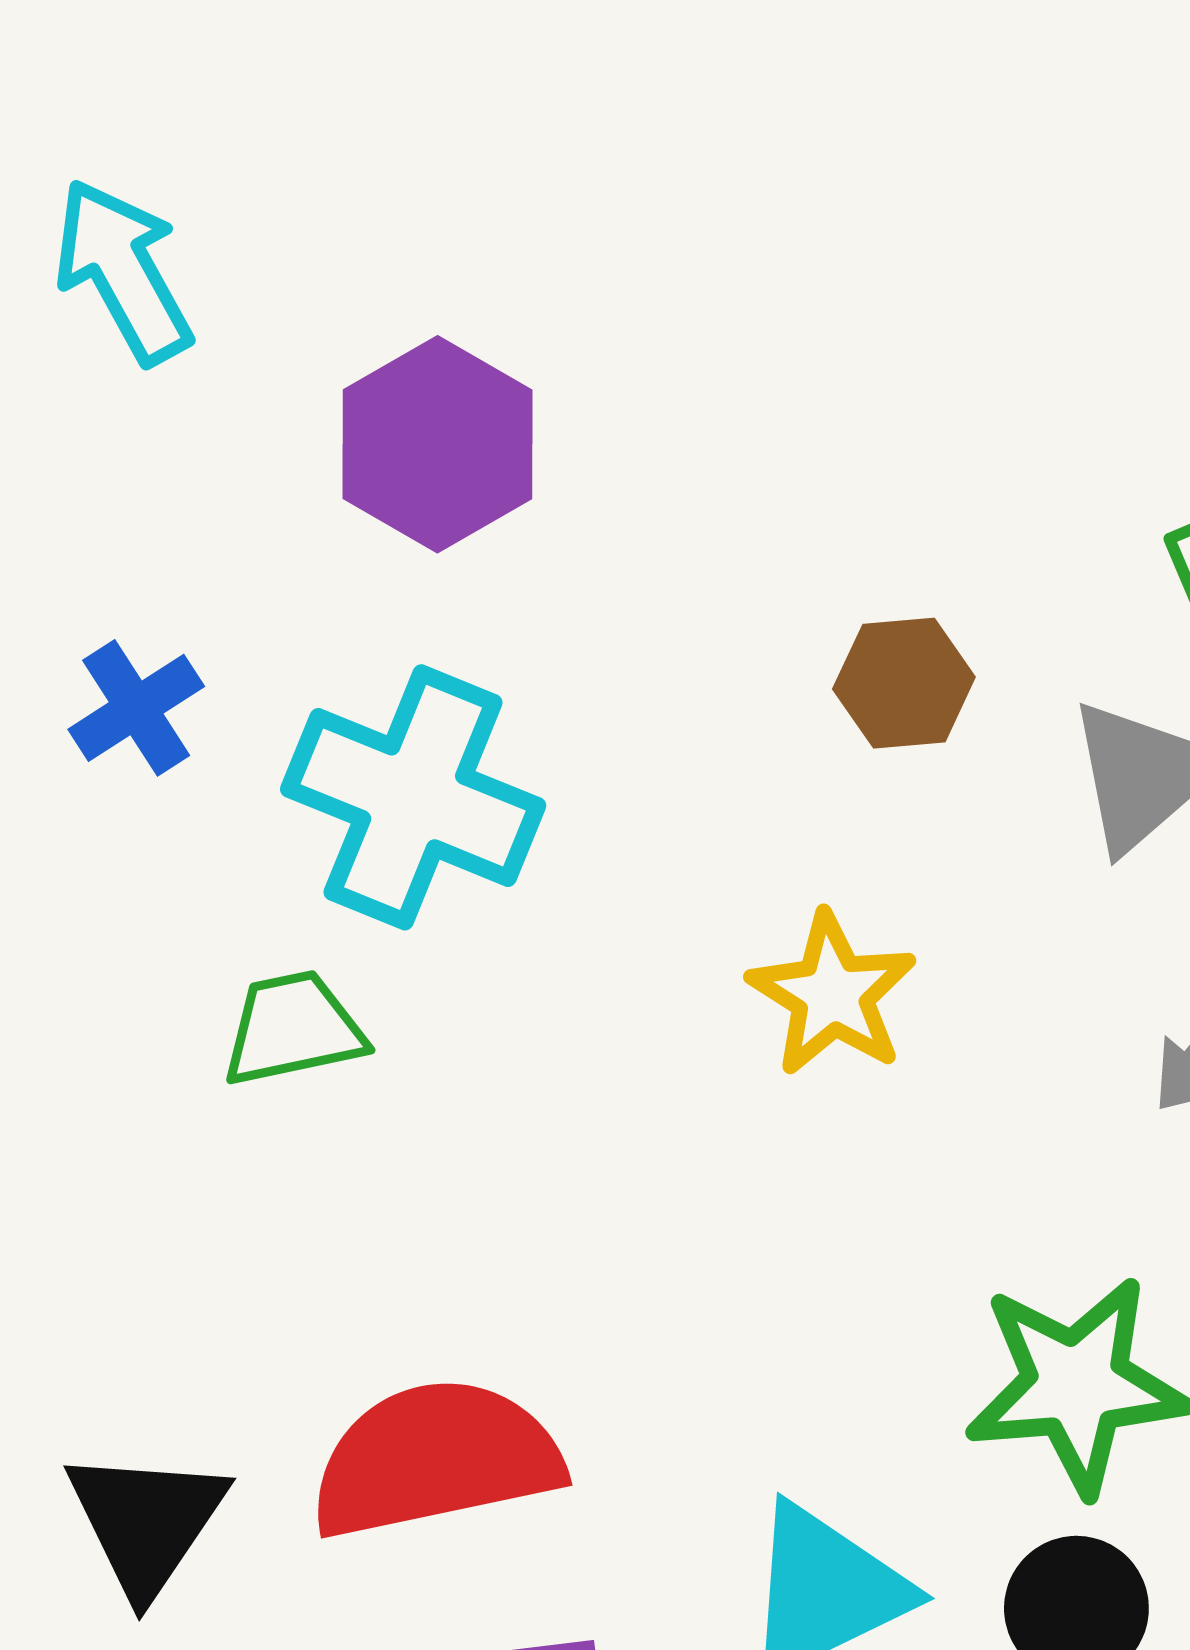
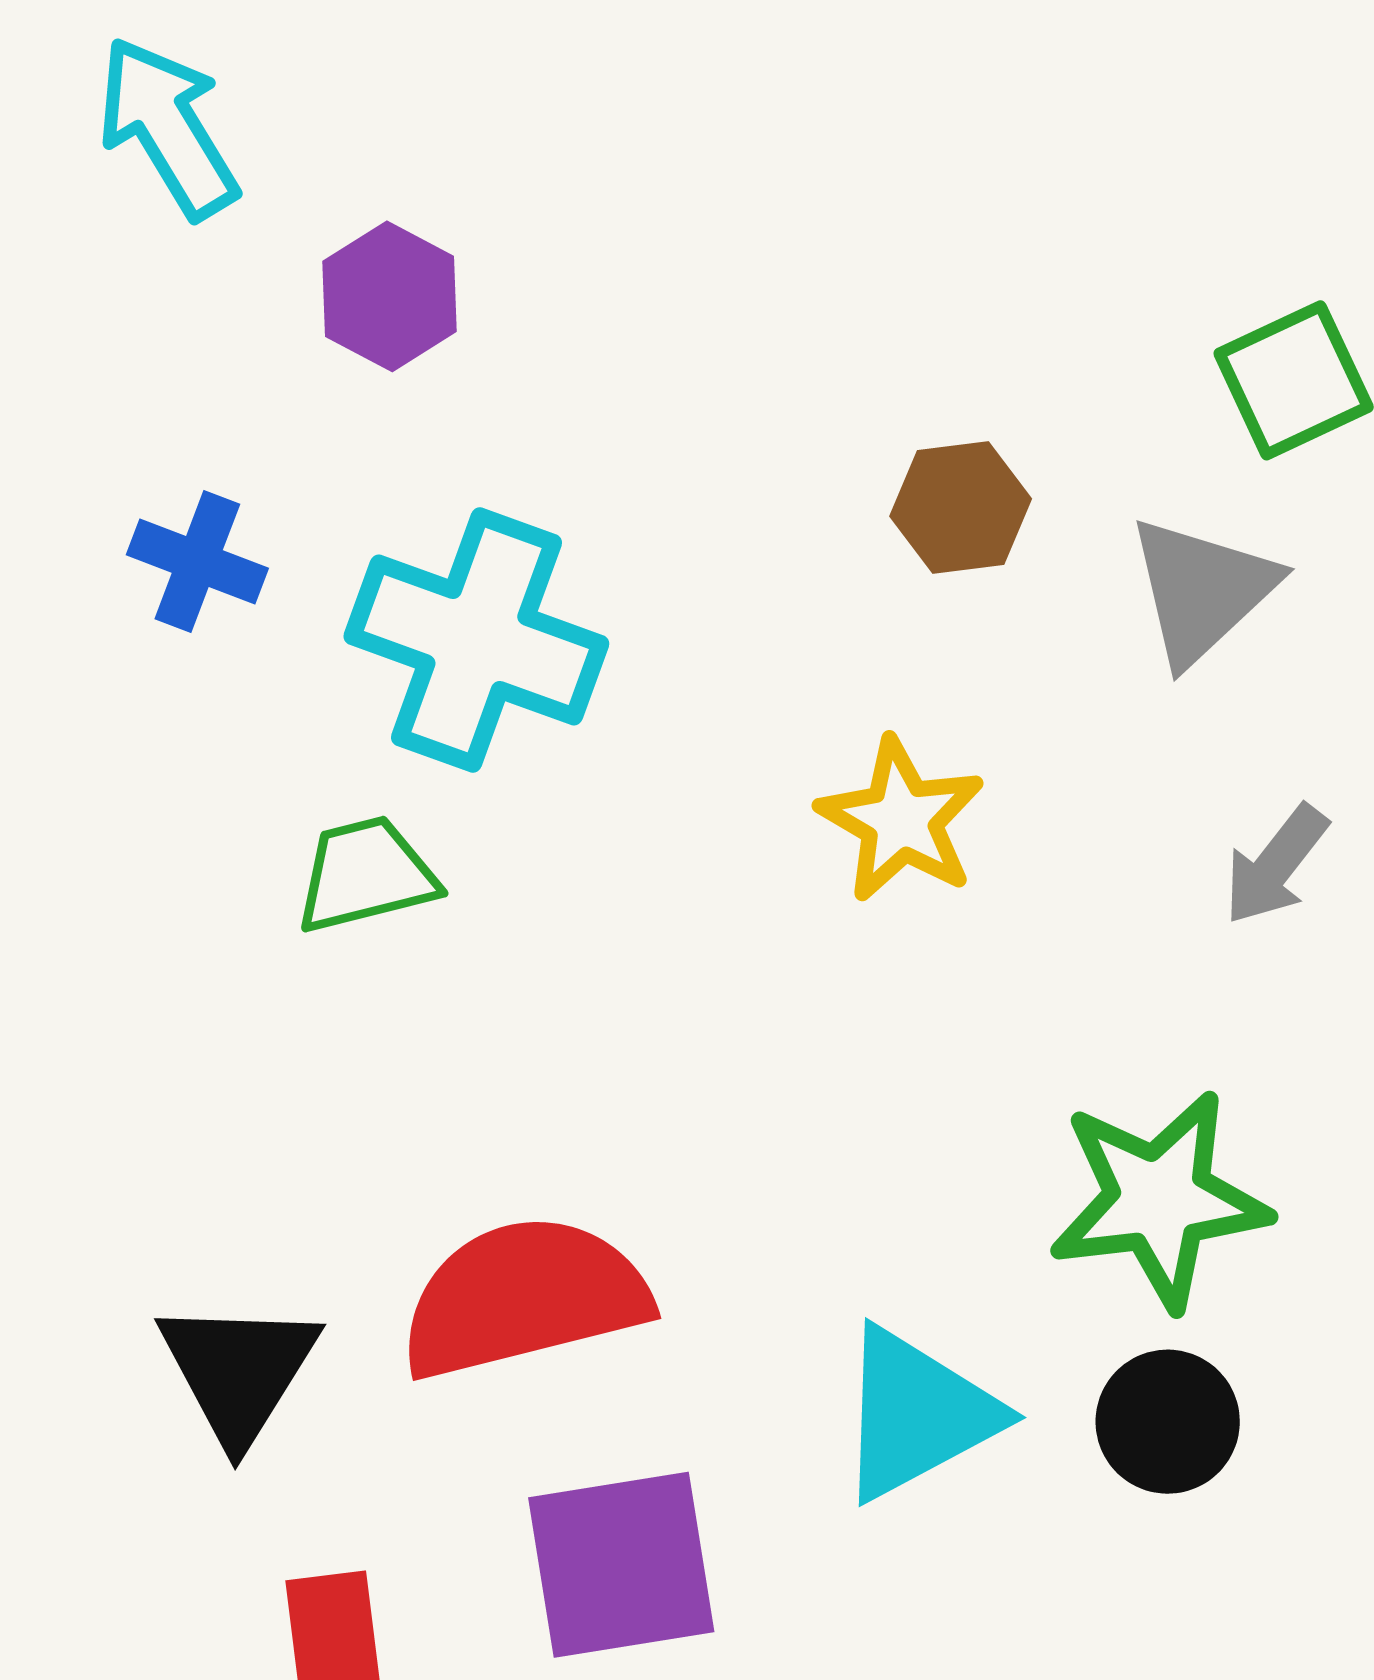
purple hexagon: (437, 444) -> (390, 296), moved, size x0.7
blue cross: (136, 708) -> (197, 562), turned -34

